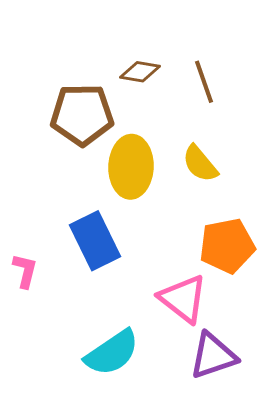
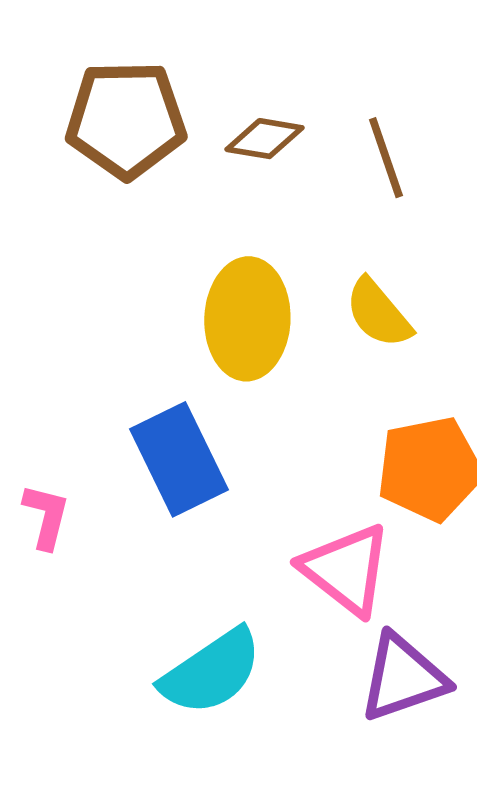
brown pentagon: (82, 115) -> (126, 120), moved

